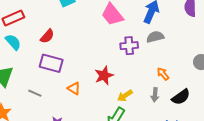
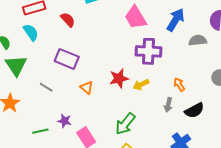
red semicircle: (47, 36) -> (68, 20), moved, turned -91
gray semicircle: (155, 37) -> (198, 40), moved
purple cross: (129, 46) -> (149, 51), size x1.4
yellow arrow: (125, 96) -> (141, 85), moved

